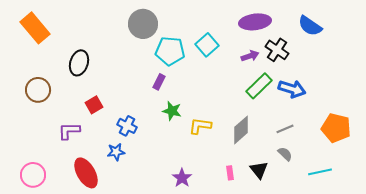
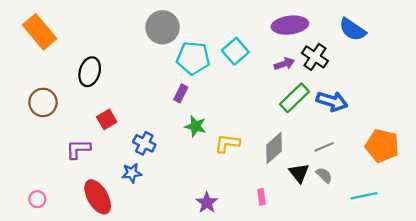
black triangle: (259, 170) -> (299, 173), moved
pink circle: (33, 175) -> (37, 199), size x0.6

